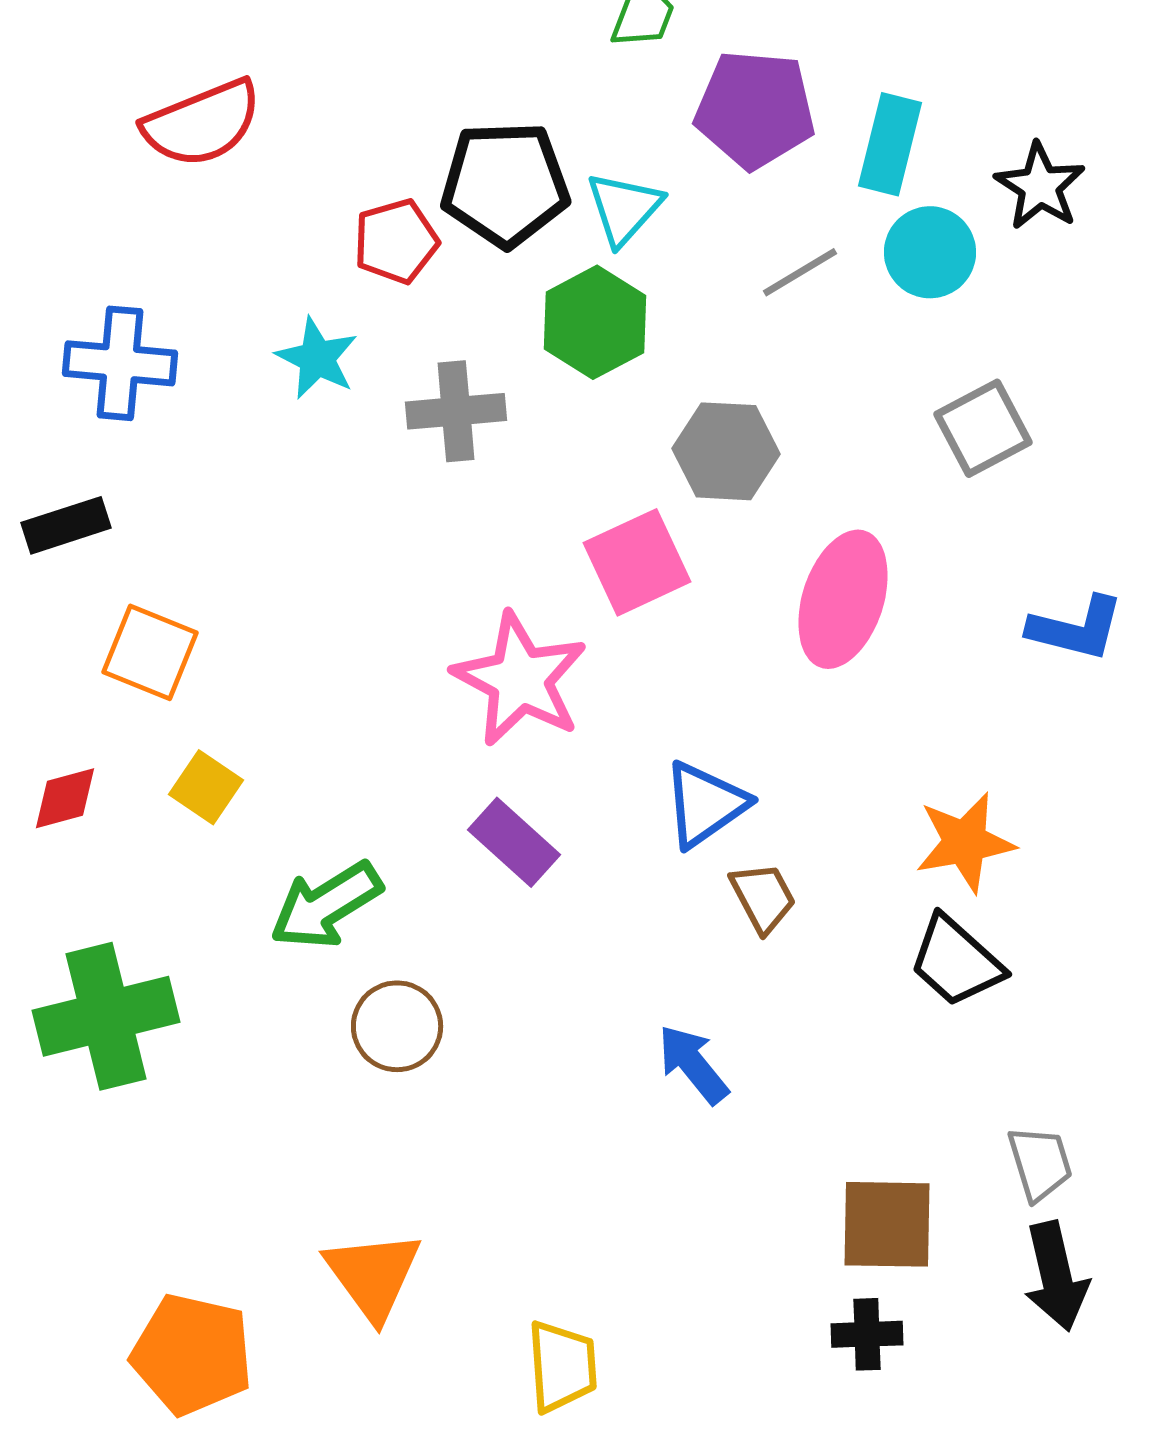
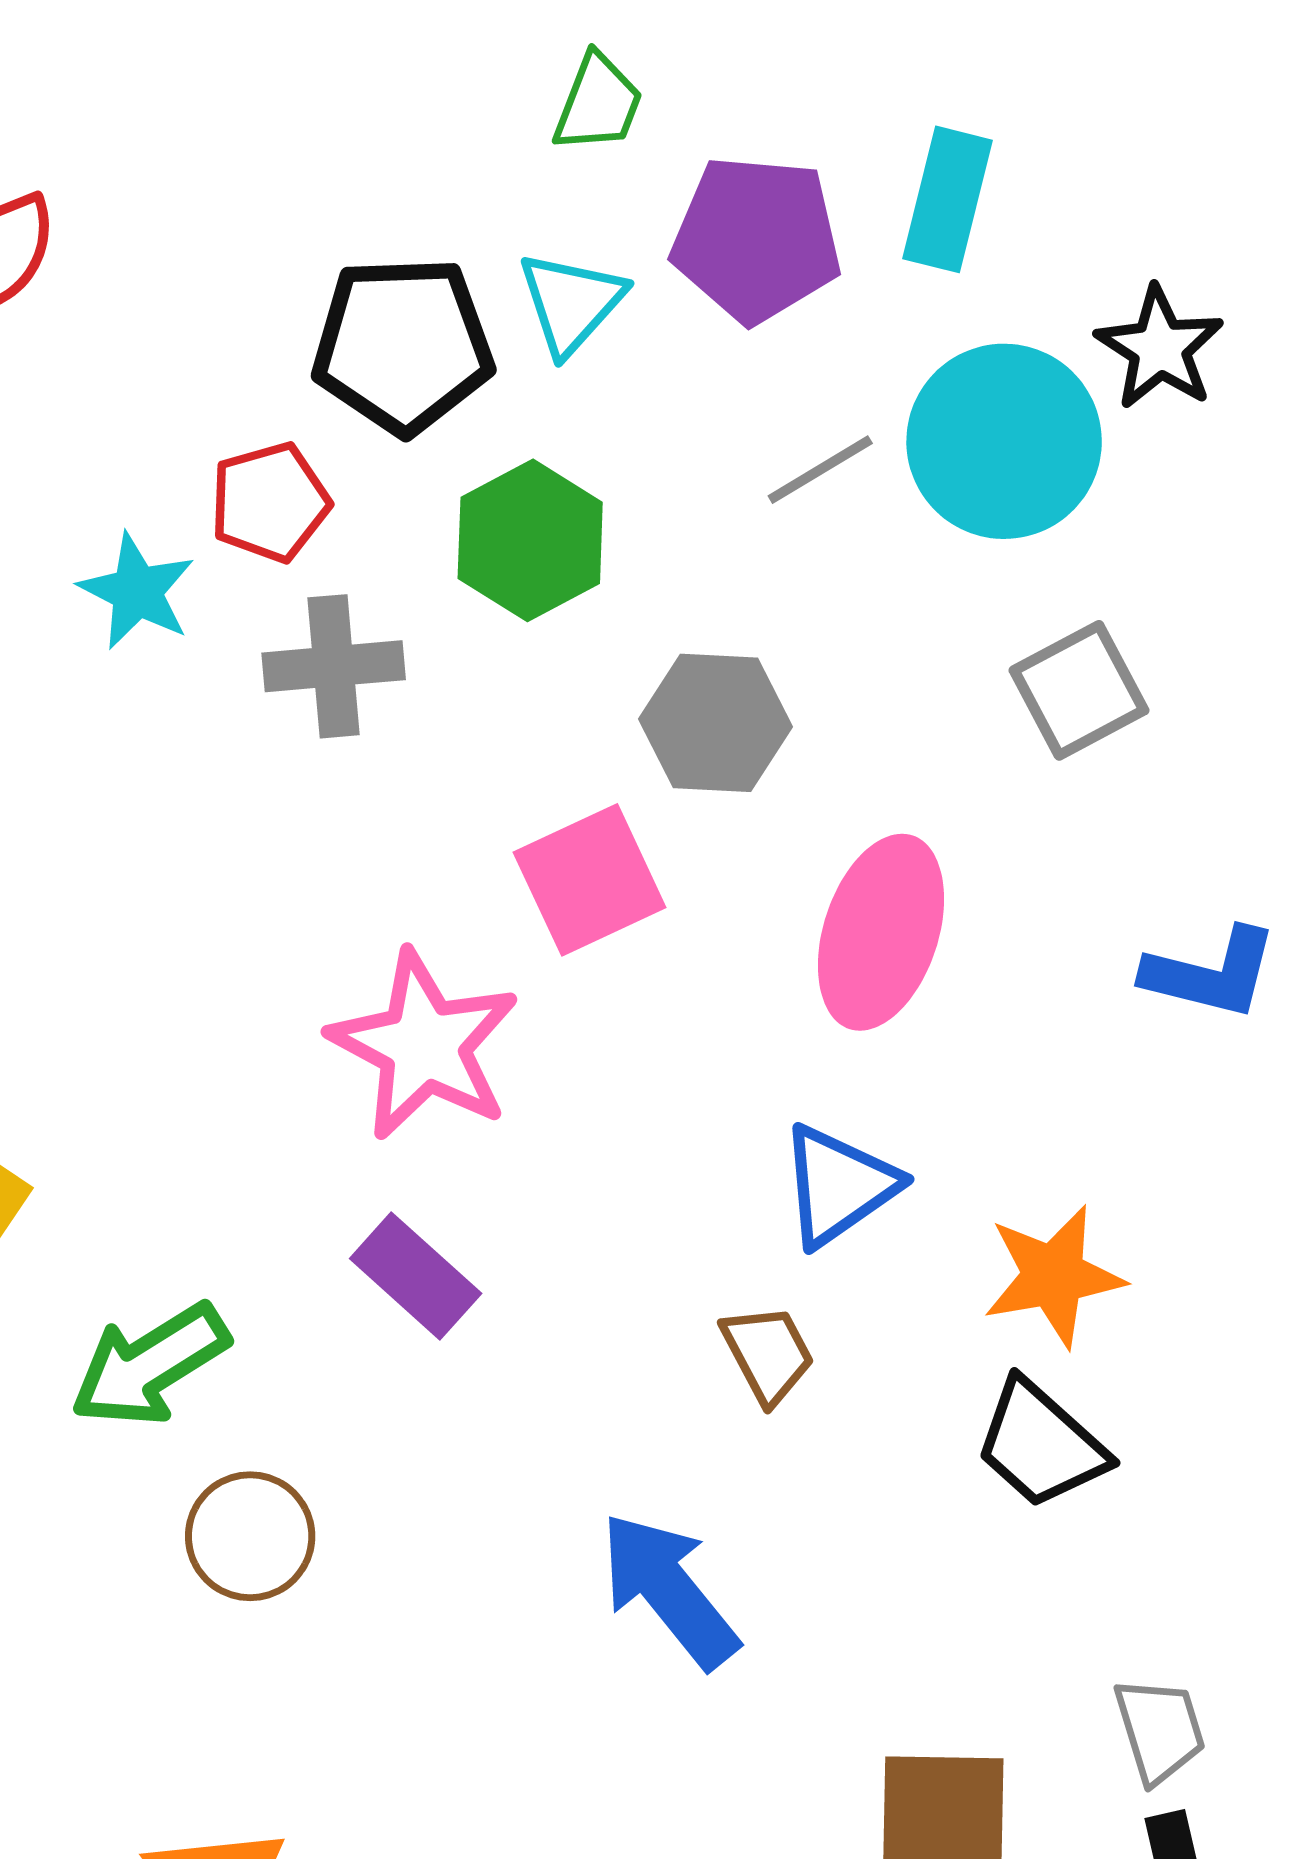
cyan rectangle: (890, 144) -> (947, 199), moved
cyan triangle: (624, 208) -> (571, 303), moved
red pentagon: (396, 241) -> (270, 502), moved
cyan circle: (930, 252) -> (1004, 441), size x1.5
blue triangle: (705, 804) -> (839, 1185), moved
blue arrow: (693, 1064) -> (669, 1590), size x1.4

